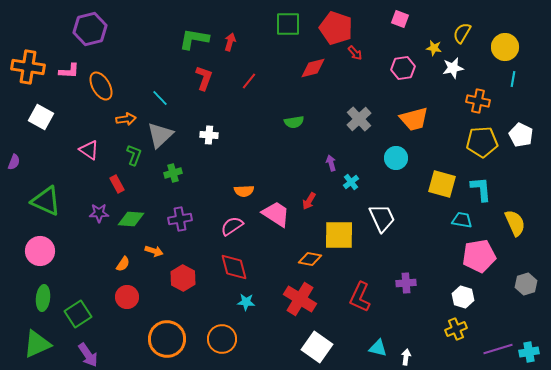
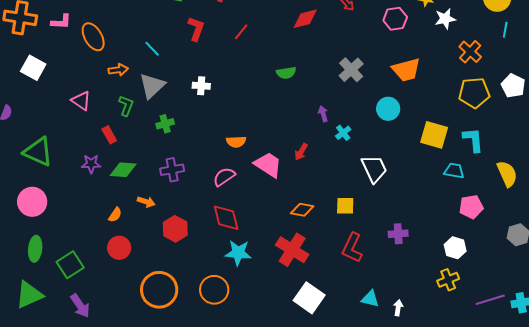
orange cross: (478, 101) -> (470, 52), turned 30
yellow square: (339, 235) -> (345, 206), moved, size x0.6
pink pentagon: (479, 256) -> (471, 207), size x0.7
cyan star: (246, 302) -> (238, 253), size x1.5

